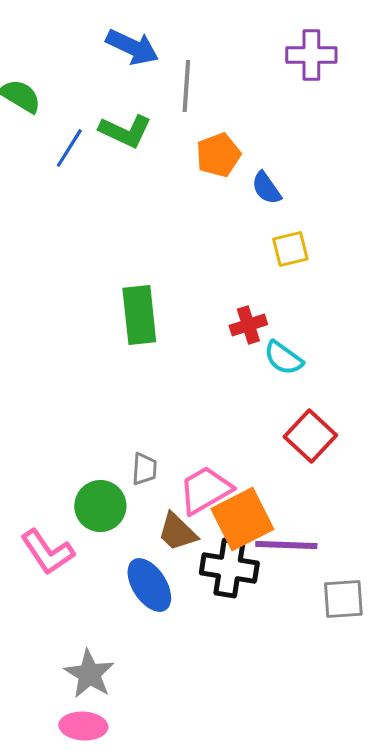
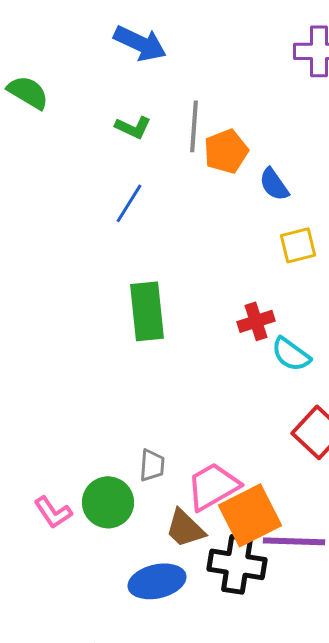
gray line: (186, 86) -> (194, 126), moved
green L-shape: (125, 131) -> (133, 127), size x0.7
blue line: (69, 148) -> (129, 203), moved
pink L-shape: (47, 552) -> (53, 512), moved, size x0.7
blue ellipse: (149, 585) -> (157, 581), turned -70

